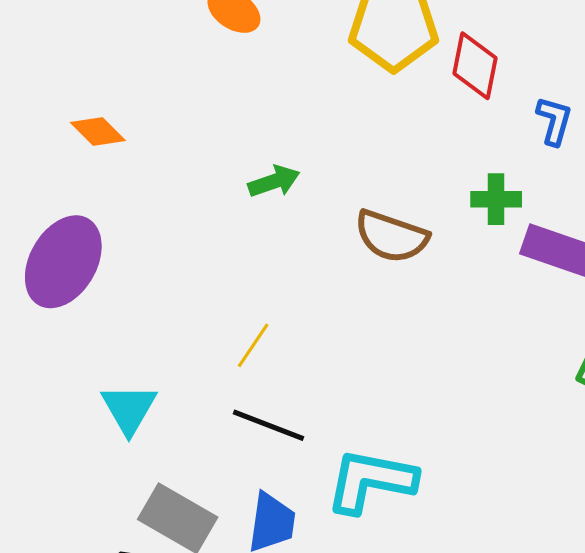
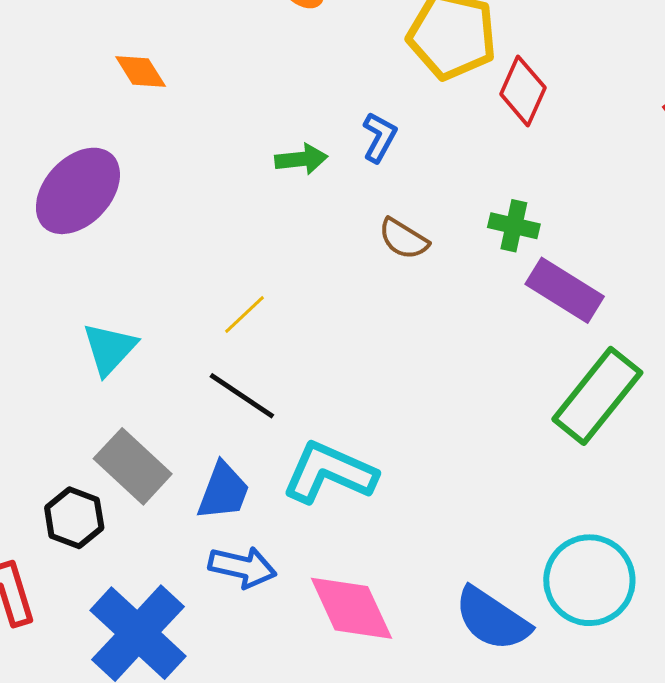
blue L-shape: (554, 121) -> (379, 137), moved
brown semicircle: (391, 236) -> (404, 239), size x0.7

